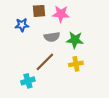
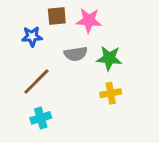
brown line: (45, 62) -> (36, 82), moved

